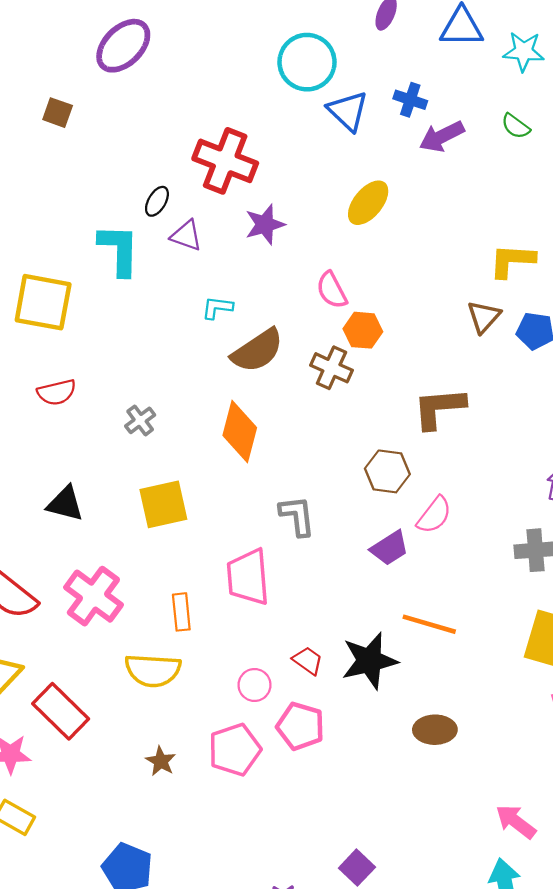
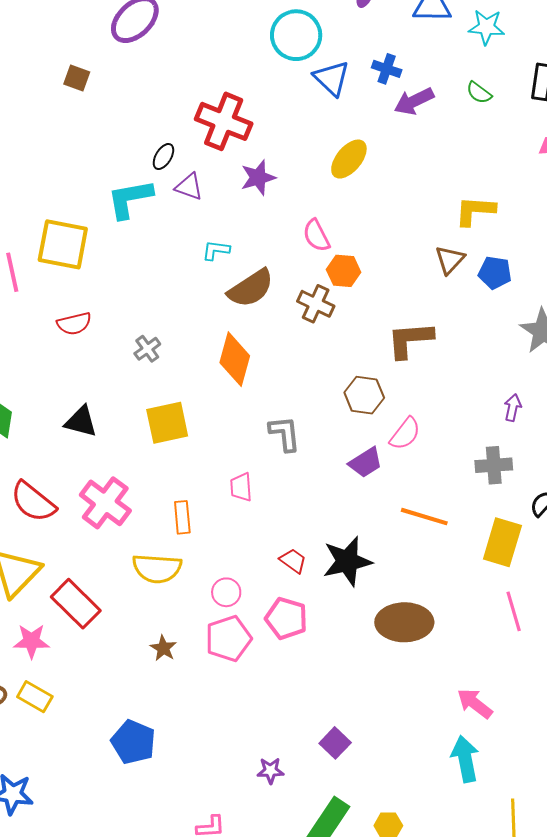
cyan L-shape: (119, 250) -> (130, 199), turned -102
pink trapezoid: (248, 577) -> (241, 487), size x0.6
orange line: (429, 624) -> (424, 517), moved
pink circle: (255, 685) -> (226, 592), moved
brown ellipse: (435, 730) -> (404, 622), size x1.5

